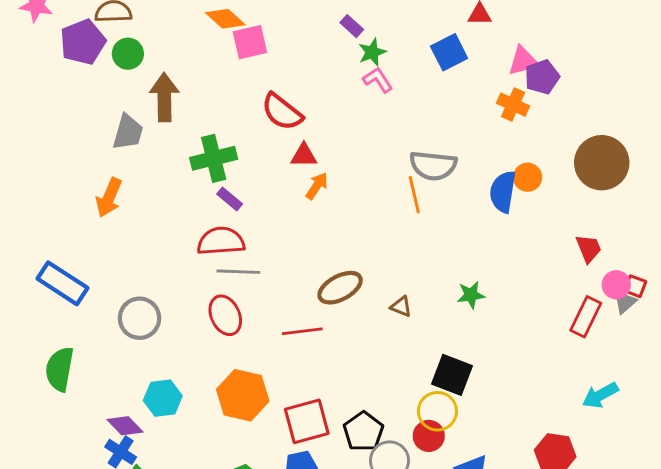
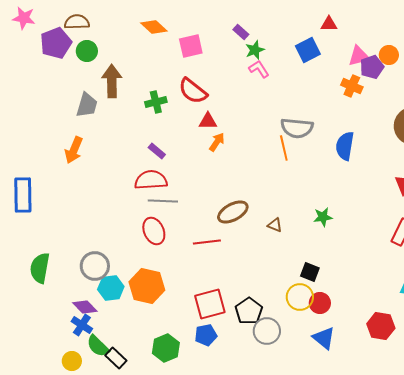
pink square: (250, 42) -> (191, 46), moved
green cross: (214, 158) -> (156, 102), moved, size x0.7
orange circle: (528, 177) -> (389, 55), moved
blue rectangle: (62, 283) -> (23, 195), moved, turned 56
gray circle: (140, 318) -> (95, 266), moved
black square: (452, 375) -> (310, 272), size x0.7
orange hexagon: (243, 395) -> (147, 286), moved
red circle: (429, 436) -> (320, 303), moved

